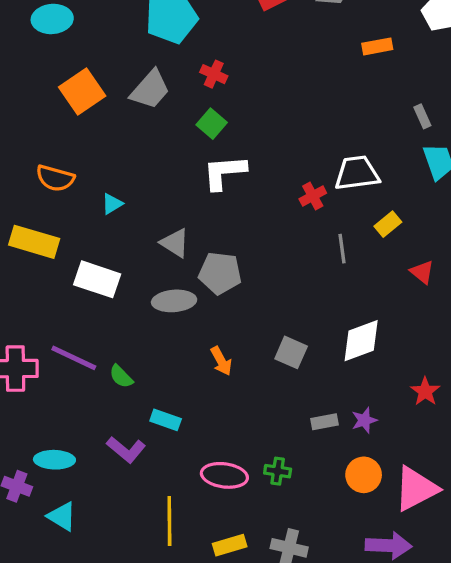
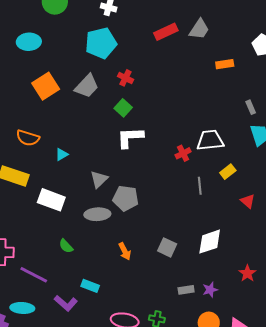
gray triangle: (175, 243) -> (99, 179), turned 42
purple line: (74, 358) -> (34, 275), moved
green semicircle: (121, 376) -> (66, 246), moved

